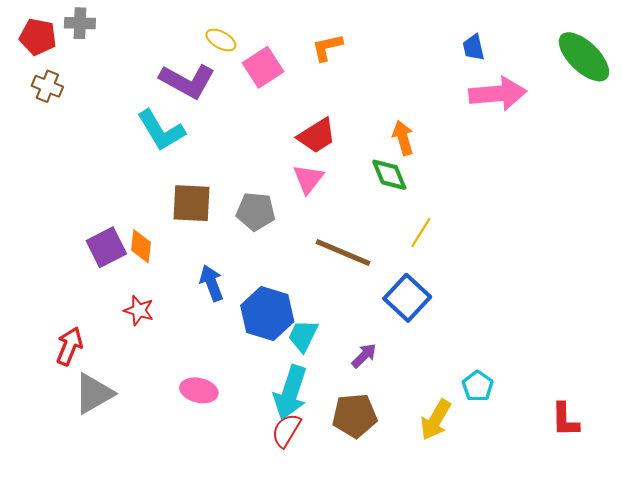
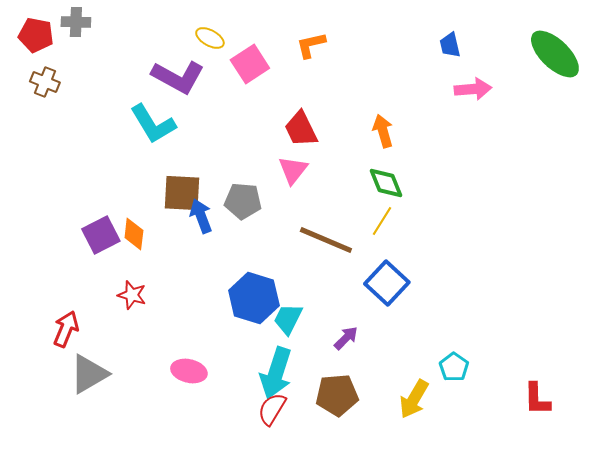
pink arrow: (498, 94) -> (473, 89), size x0.7
red trapezoid: (317, 136) -> (301, 129), turned 96
green diamond: (389, 175) -> (386, 183), moved
yellow line: (421, 233) -> (382, 221), moved
blue arrow: (211, 283) -> (201, 216), moved

